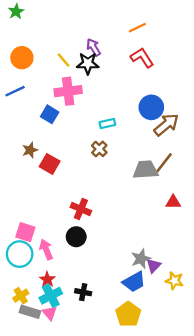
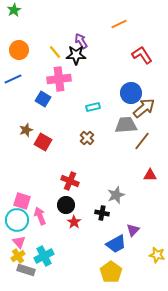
red L-shape: (142, 58) -> (142, 55), moved
brown cross: (99, 149) -> (87, 138), moved
gray trapezoid: (146, 170) -> (126, 125), moved
gray star: (141, 259) -> (116, 195), moved
red star: (47, 279) -> (74, 222), moved
yellow star: (174, 281) -> (157, 255), moved
black cross: (83, 292) -> (102, 213), moved
pink triangle: (50, 313) -> (19, 242), moved

